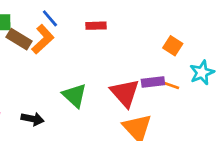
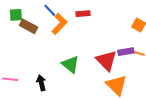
orange L-shape: (43, 39) -> (59, 24), moved
black arrow: (32, 119) -> (41, 83), turned -112

